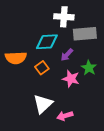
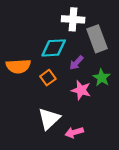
gray rectangle: (85, 34) -> (97, 39), turned 75

